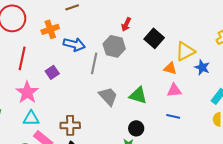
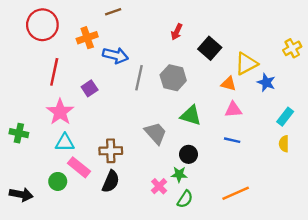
gray hexagon: (114, 46) -> (173, 78), moved
gray trapezoid: (108, 96) -> (156, 133), moved

